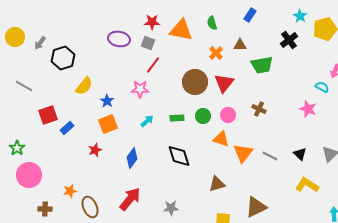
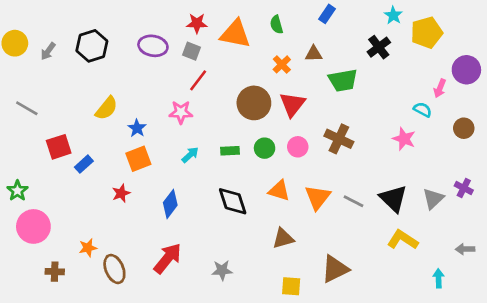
black hexagon: (63, 58) -> (92, 46), moved
brown cross: (259, 109) -> (339, 139), size x1.5
orange triangle: (221, 139) -> (279, 191), moved
black triangle: (300, 154) -> (393, 199), size x1.6

